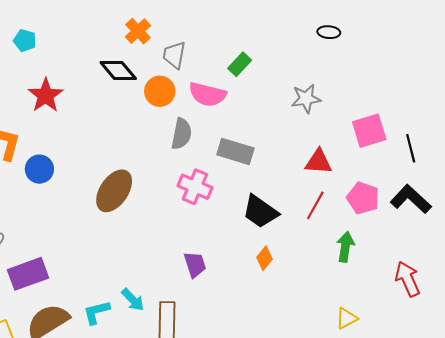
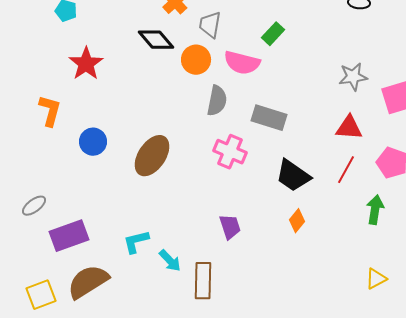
gray star: (306, 99) -> (353, 77), moved
blue circle: (39, 169) -> (93, 142), moved
cyan L-shape: (96, 312) -> (136, 242), moved

